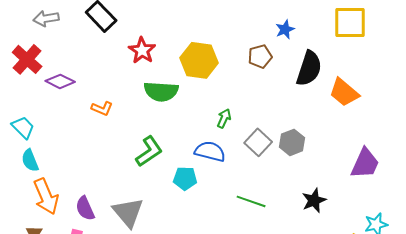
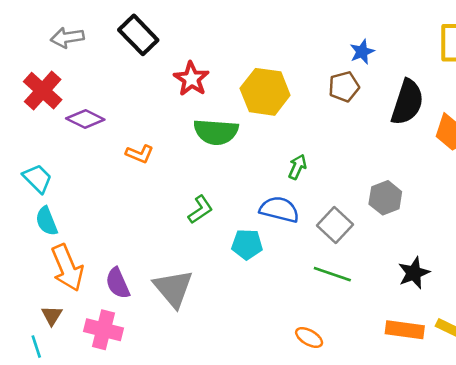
blue star: (285, 29) -> (362, 52), moved
gray square: (258, 142) -> (335, 225), moved
green L-shape: (149, 151) -> (200, 209), size x0.7

